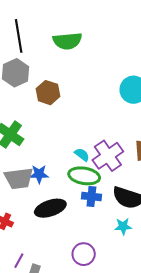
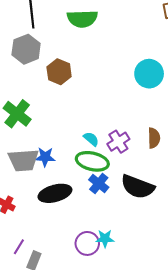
purple cross: (108, 156) -> (118, 142), size x0.7
blue cross: (91, 197) -> (99, 183), turned 30
cyan star: (123, 226) -> (105, 238), moved

